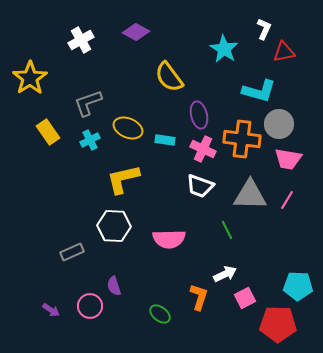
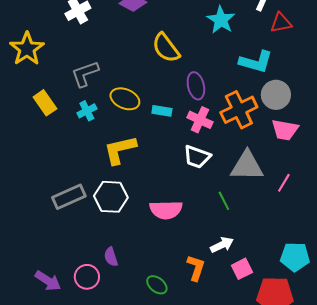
orange cross: (242, 139) -> (239, 110), turned -33
pink line: (287, 200) -> (284, 183), moved
gray rectangle: (72, 252) -> (69, 197), moved, size x1.4
purple arrow: (51, 310) -> (48, 281), size x1.5

